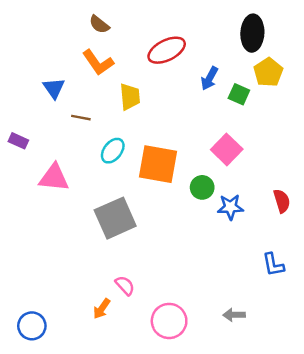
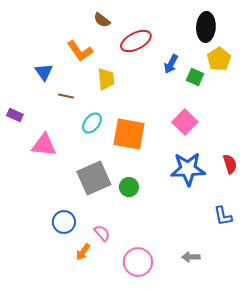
brown semicircle: (99, 24) -> (102, 20), moved
green circle: (202, 187) -> (129, 187), moved
blue star: (230, 207) -> (188, 169), size x1.6
blue circle: (32, 326) -> (64, 222), moved

